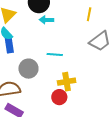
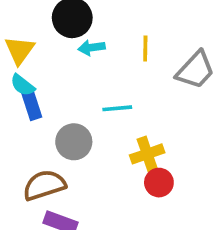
yellow line: (89, 14) -> (145, 48), moved
red circle: (59, 97) -> (159, 183), moved

